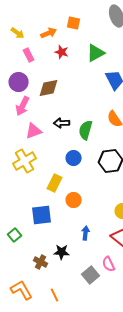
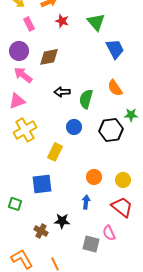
green triangle: (96, 53) -> (96, 22), turned -42
pink arrow: (23, 106) -> (23, 75), turned 102
pink triangle: (34, 131) -> (17, 101), moved
orange circle: (74, 200) -> (94, 177), moved
green square: (15, 235) -> (15, 204), turned -32
gray square: (91, 275) -> (91, 244), turned -36

